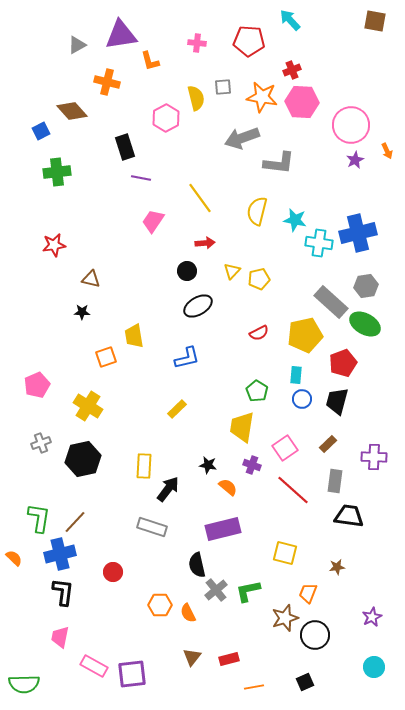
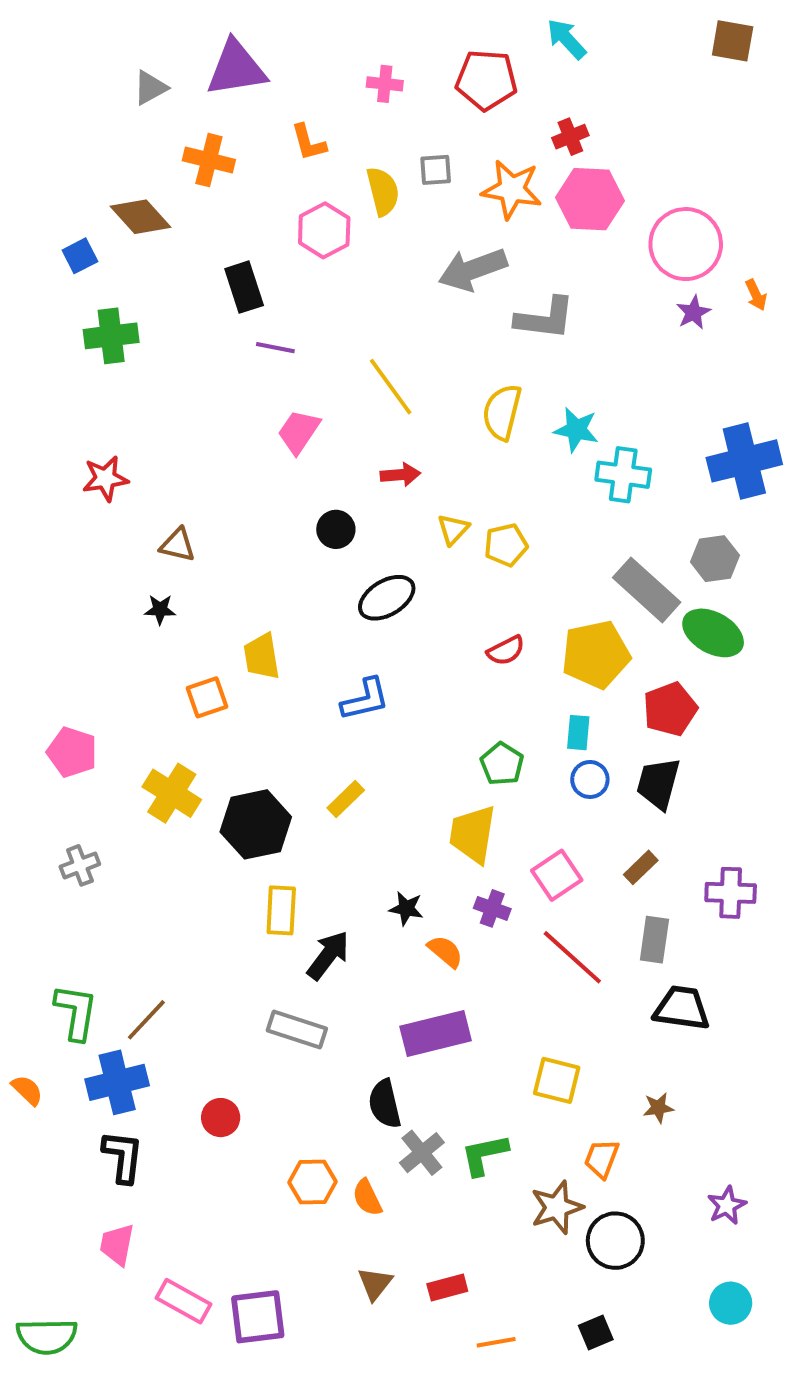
orange L-shape: (150, 61) -> (309, 142), moved
blue cross: (358, 233) -> (744, 461), moved
black circle: (187, 271) -> (336, 529), moved
pink pentagon: (37, 385) -> (72, 752), turned -30
black hexagon: (83, 459) -> (256, 824), moved

